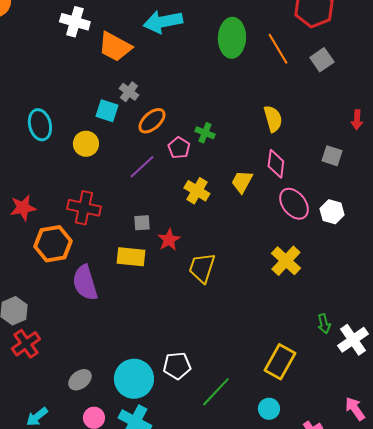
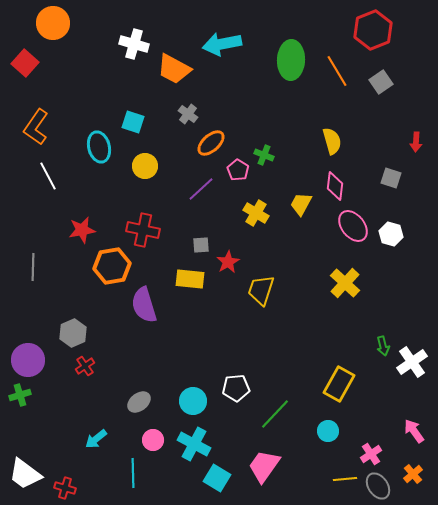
cyan square: (107, 111) -> (133, 122), moved
red cross: (26, 344) -> (85, 366), size x0.7
cyan circle: (134, 379) -> (193, 401), size x0.7

